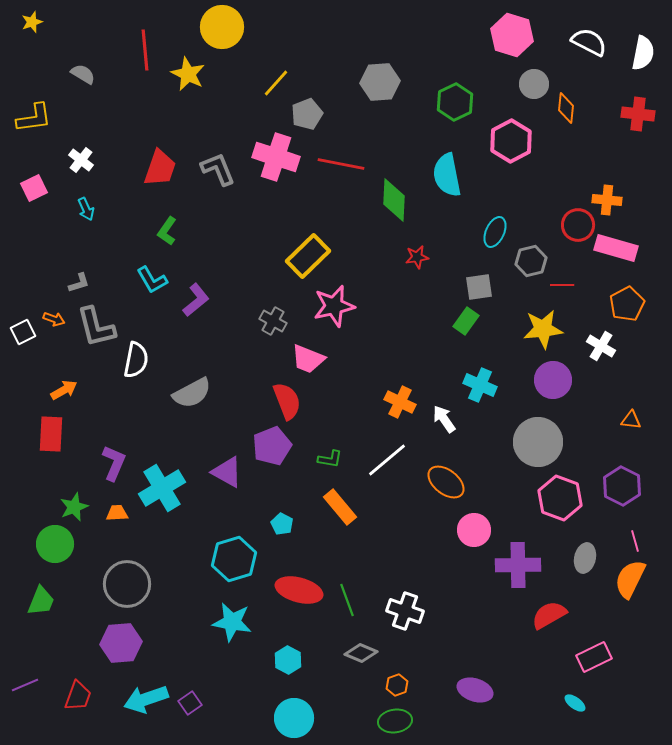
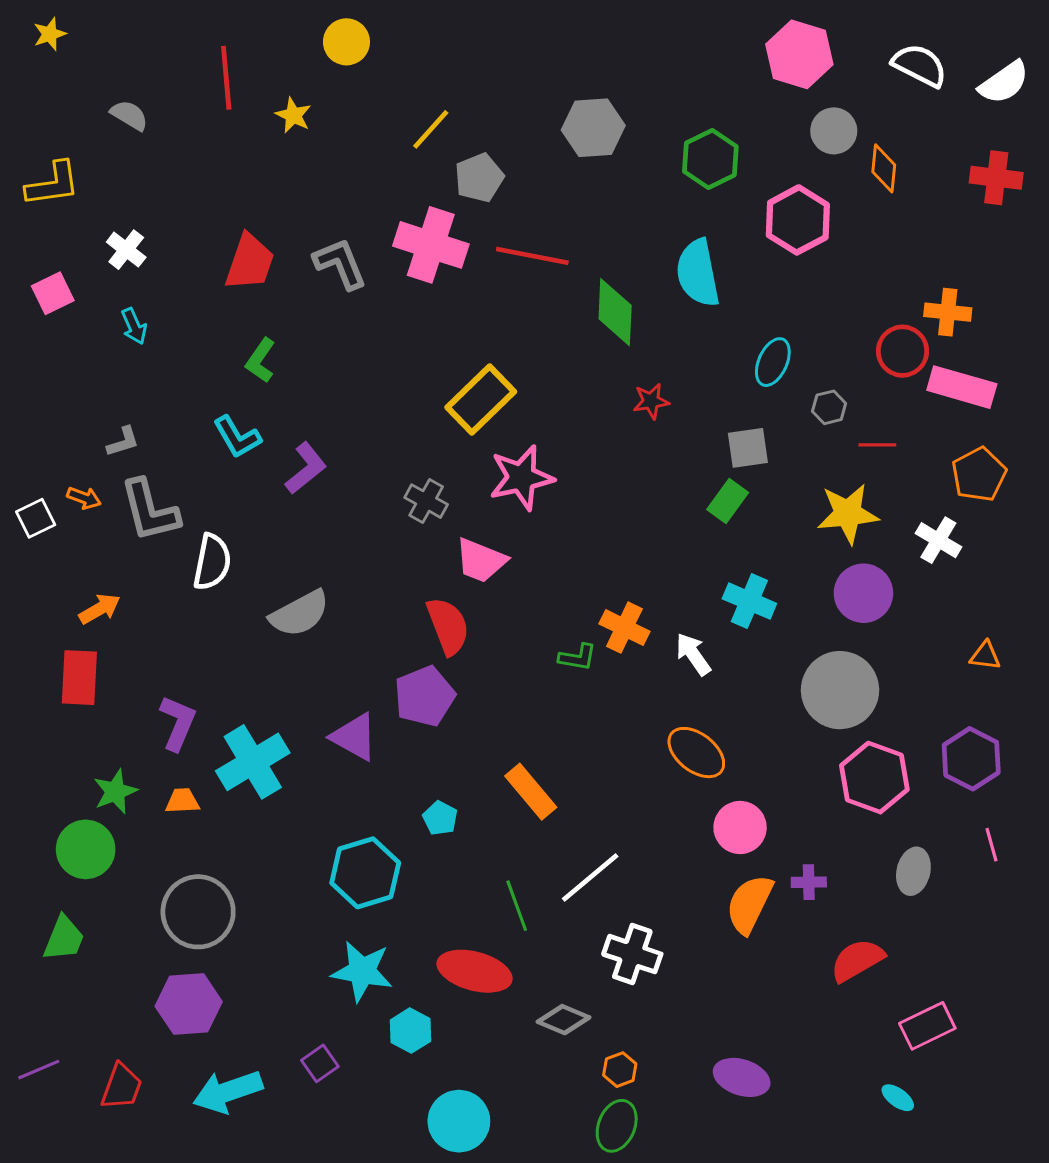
yellow circle: (222, 27) -> (346, 42), size x0.7
white semicircle: (643, 53) -> (1004, 82), turned 44
yellow star: (188, 74) -> (293, 115), size x0.7
gray hexagon: (531, 261) -> (829, 407), size x0.7
green L-shape: (330, 459) -> (578, 657), moved
white line: (387, 460) -> (590, 877), moved
purple cross: (518, 565) -> (809, 882), size x0.5
orange semicircle: (630, 579) -> (749, 904), moved
red ellipse: (299, 590) -> (475, 971), moved
green line: (347, 600) -> (517, 906), moved
cyan hexagon: (288, 660) -> (410, 1031), moved
purple square: (190, 703) -> (320, 1063), moved
green ellipse: (395, 721) -> (617, 1126), turned -60

